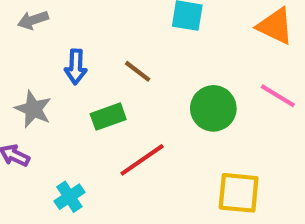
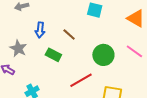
green rectangle: (108, 117) -> (53, 55), turned 42
red line: (142, 160) -> (81, 80), moved

